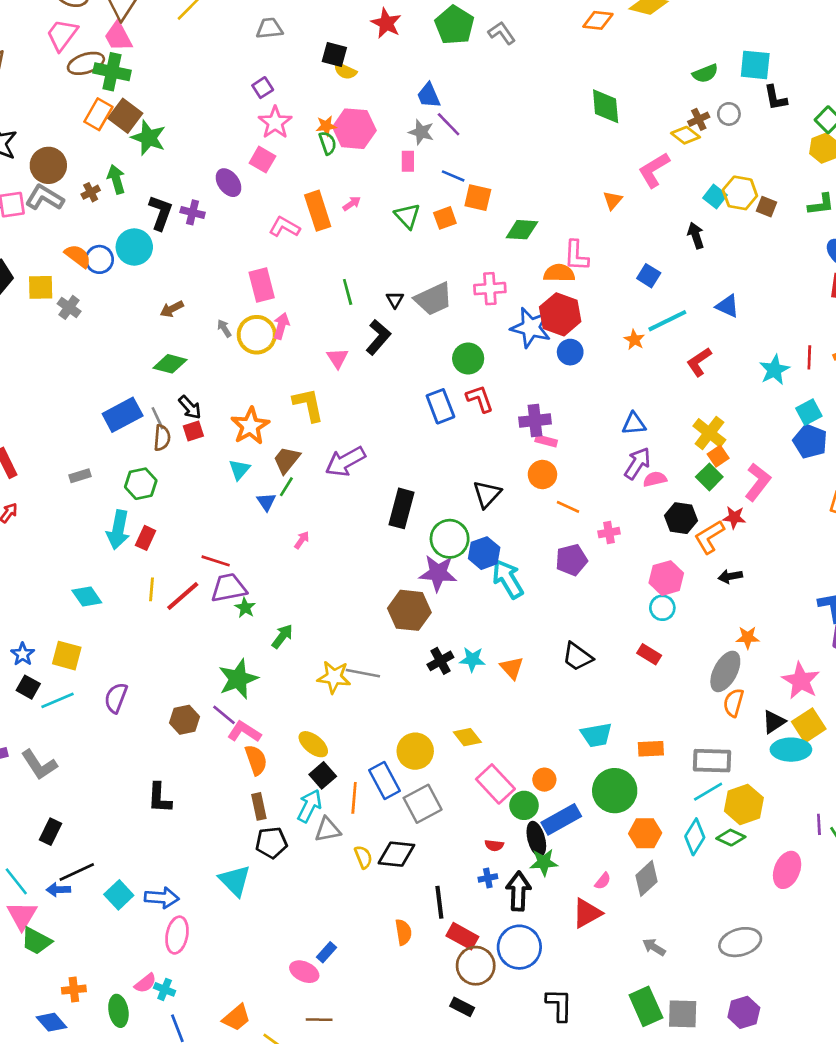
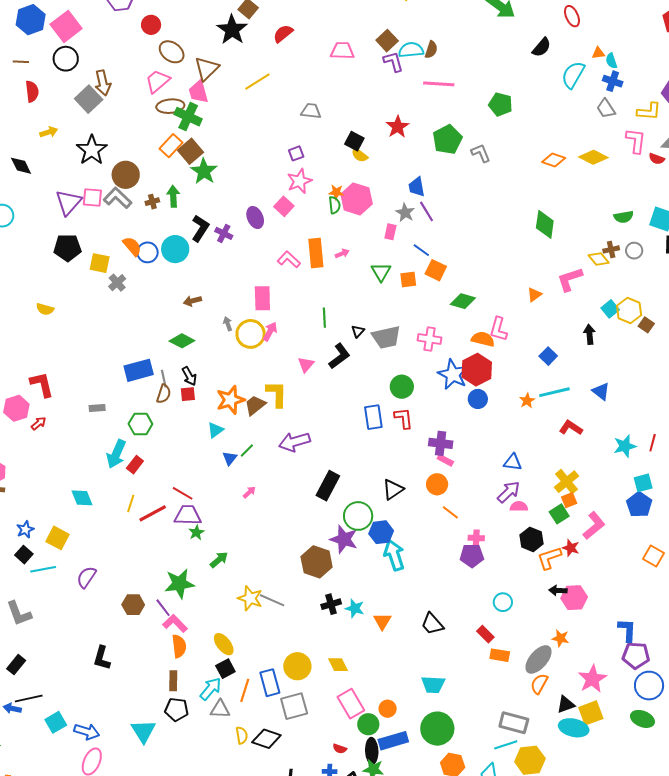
red L-shape: (699, 362) -> (571, 428), turned 55
brown trapezoid: (287, 460) -> (255, 405), moved
purple pentagon: (571, 560) -> (472, 556), moved
pink hexagon: (666, 578) -> (574, 598), moved
orange rectangle: (651, 749) -> (500, 655), moved

